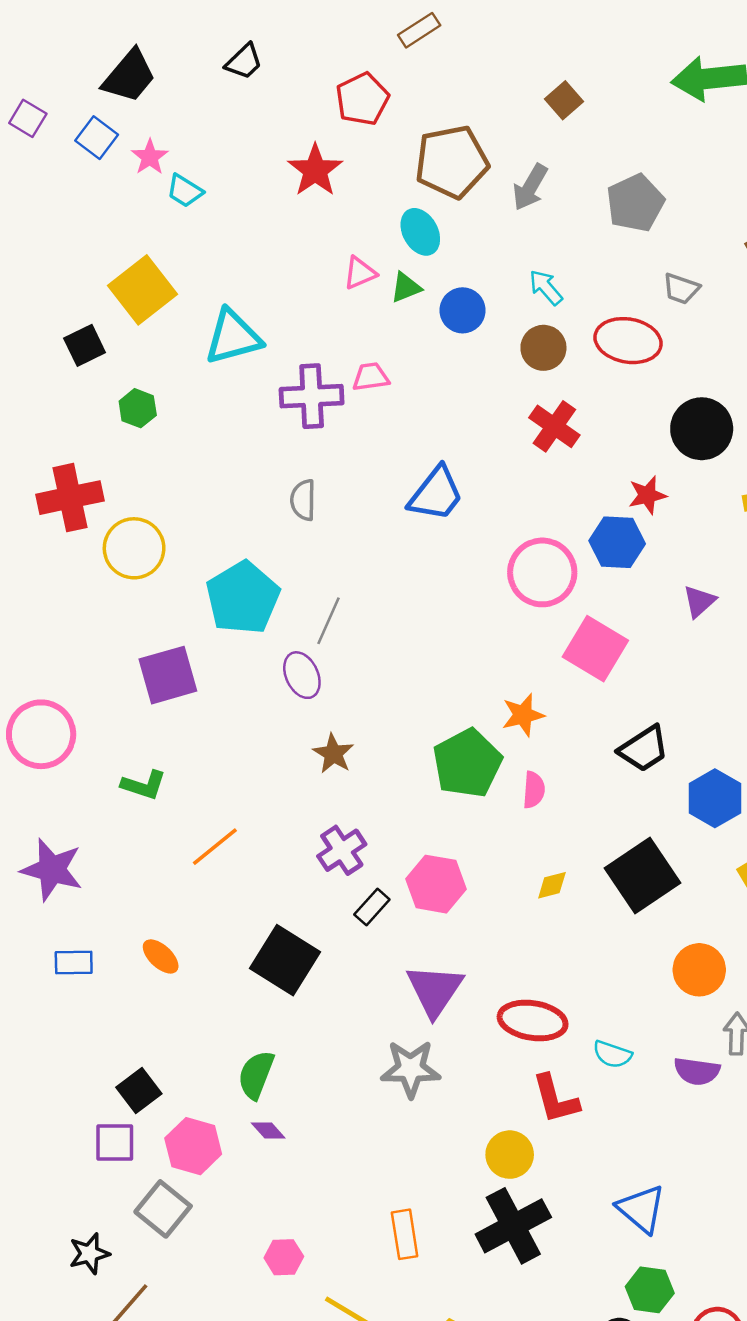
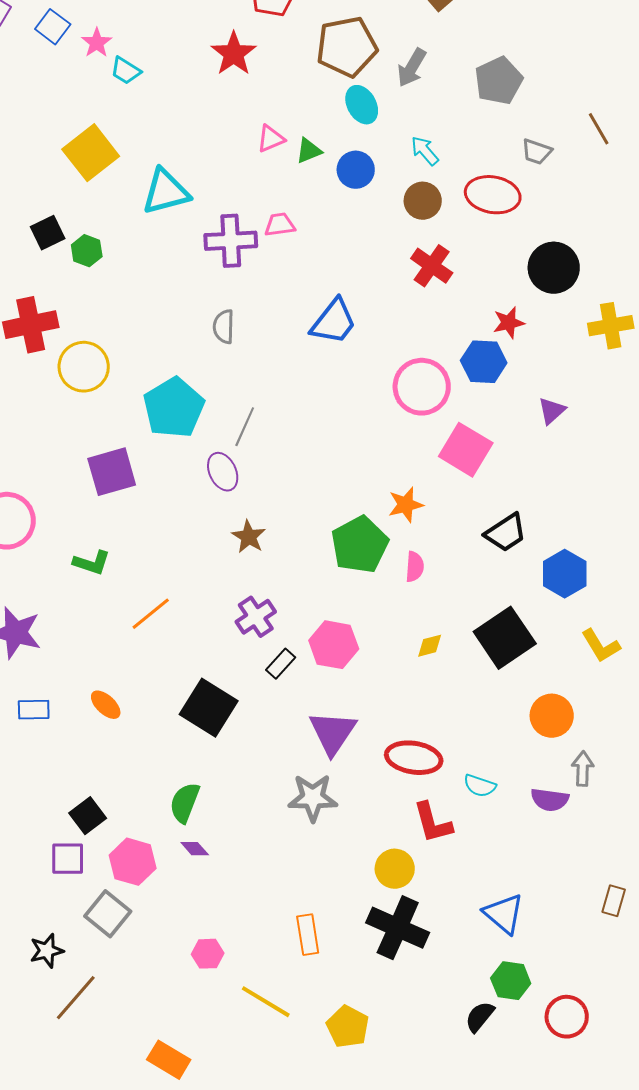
cyan ellipse: (420, 232) -> (362, 105), moved
black square: (85, 345) -> (48, 233), moved
black cross: (513, 1226) -> (398, 928), turned -38

